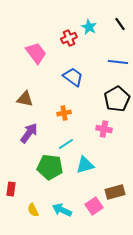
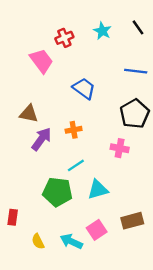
red cross: (69, 38) -> (64, 38), moved
purple arrow: (29, 133) -> (41, 139), moved
pink square: (94, 206) -> (97, 230), moved

